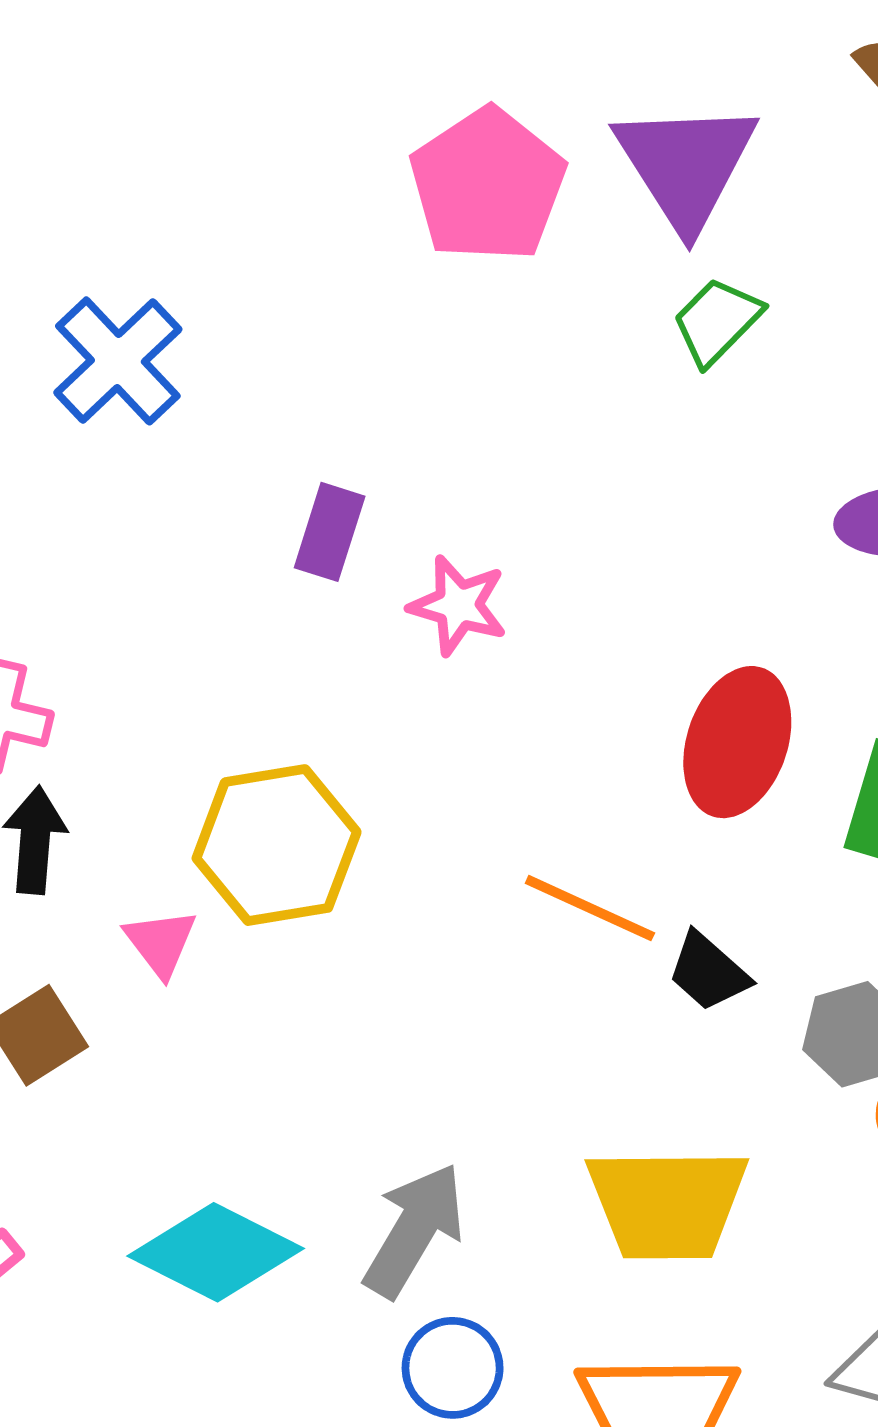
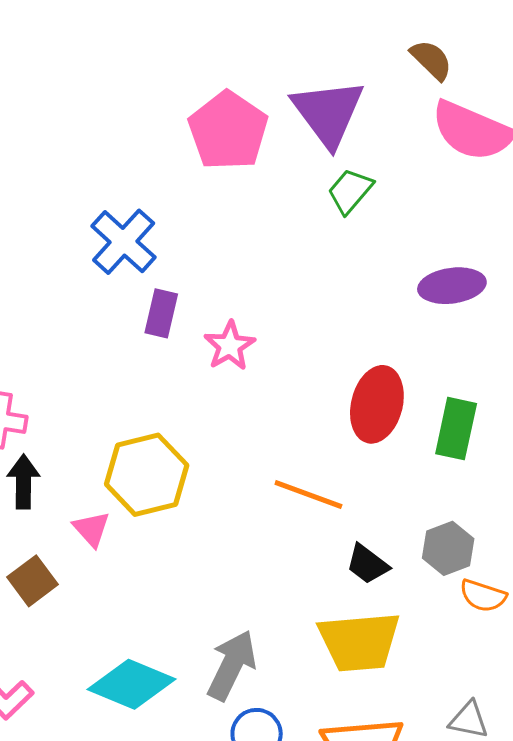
blue cross: (118, 361) -> (124, 242), moved
pink star: (458, 605) -> (230, 346), turned 30
black trapezoid: (708, 972) -> (367, 564), moved

